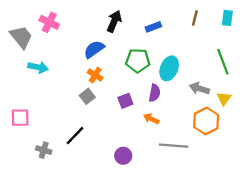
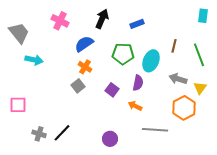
brown line: (195, 18) -> (174, 46), moved
pink cross: (49, 22) -> (60, 21), moved
purple square: (125, 101) -> (112, 90), turned -32
black line: (75, 136) -> (62, 133), moved

